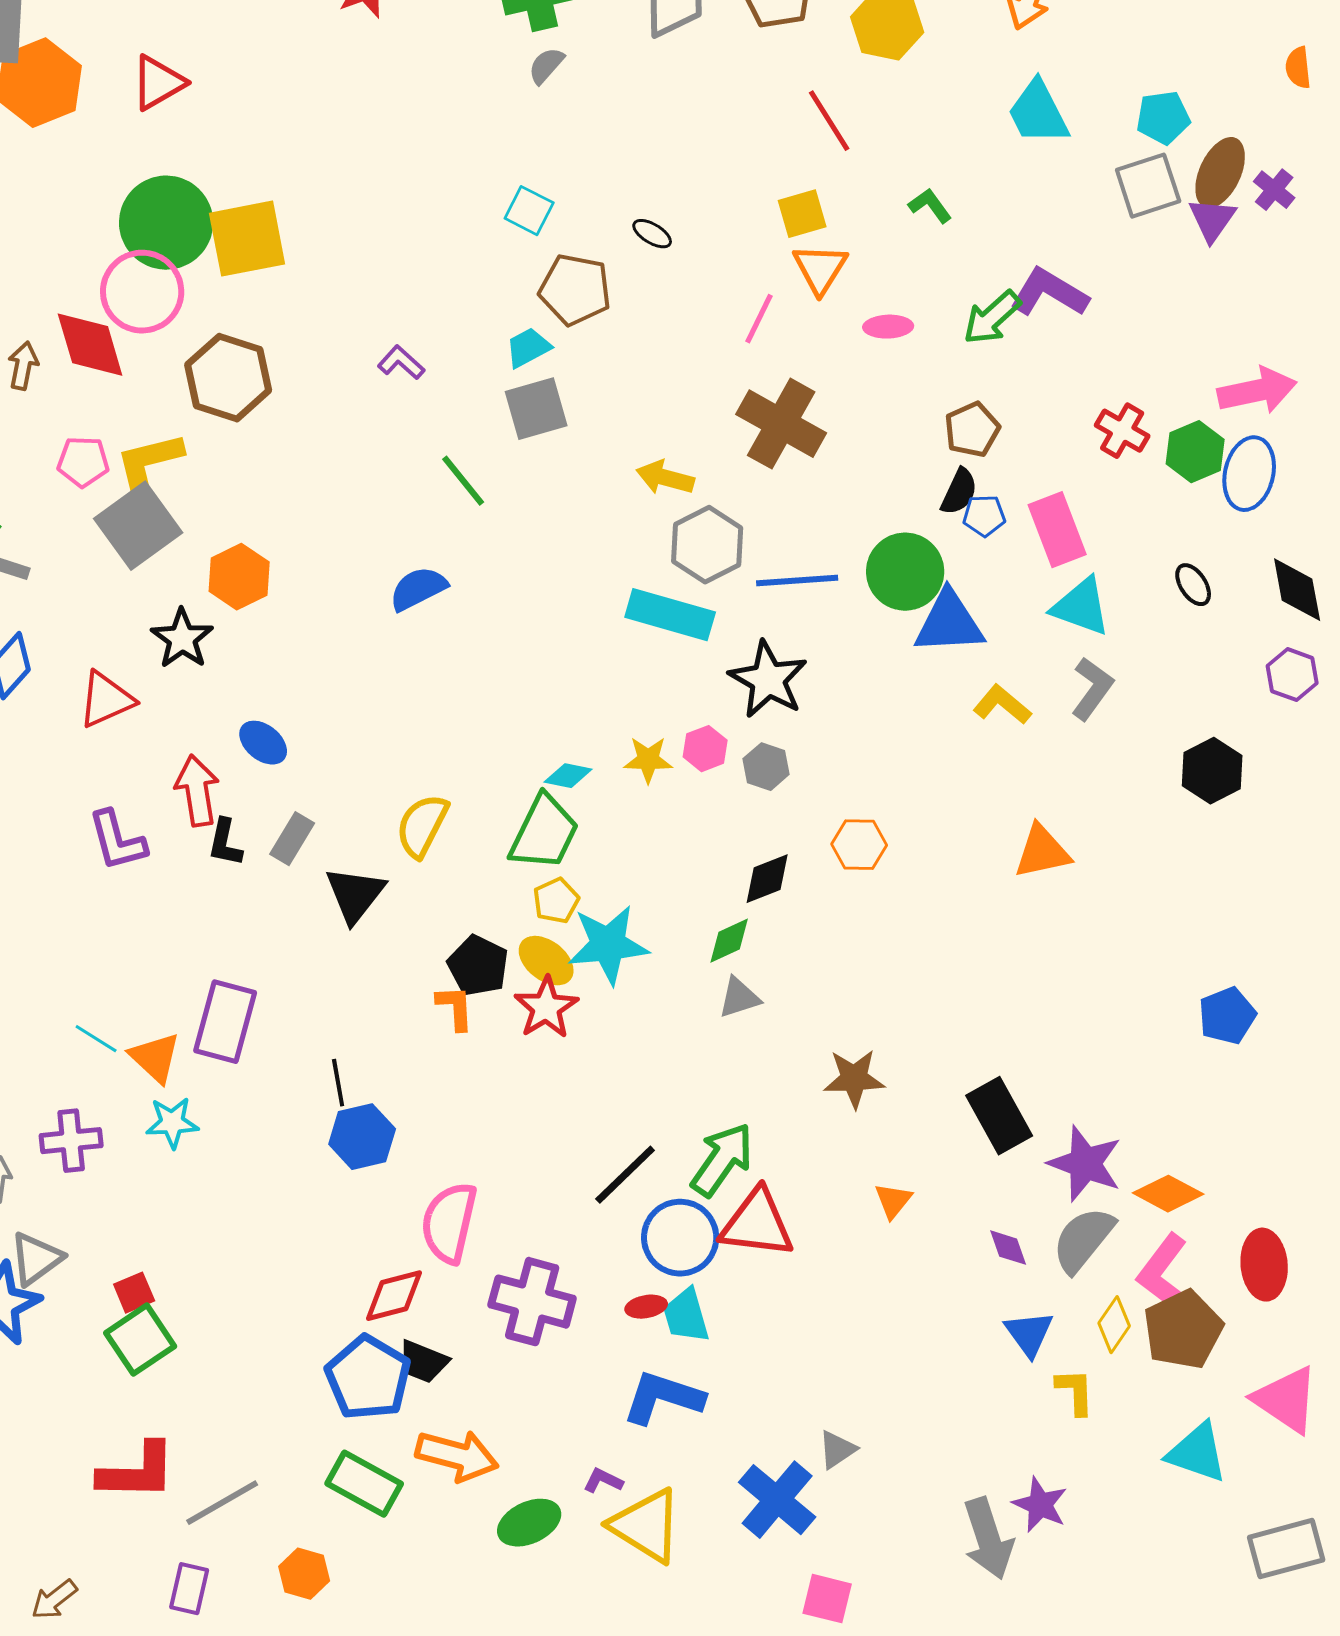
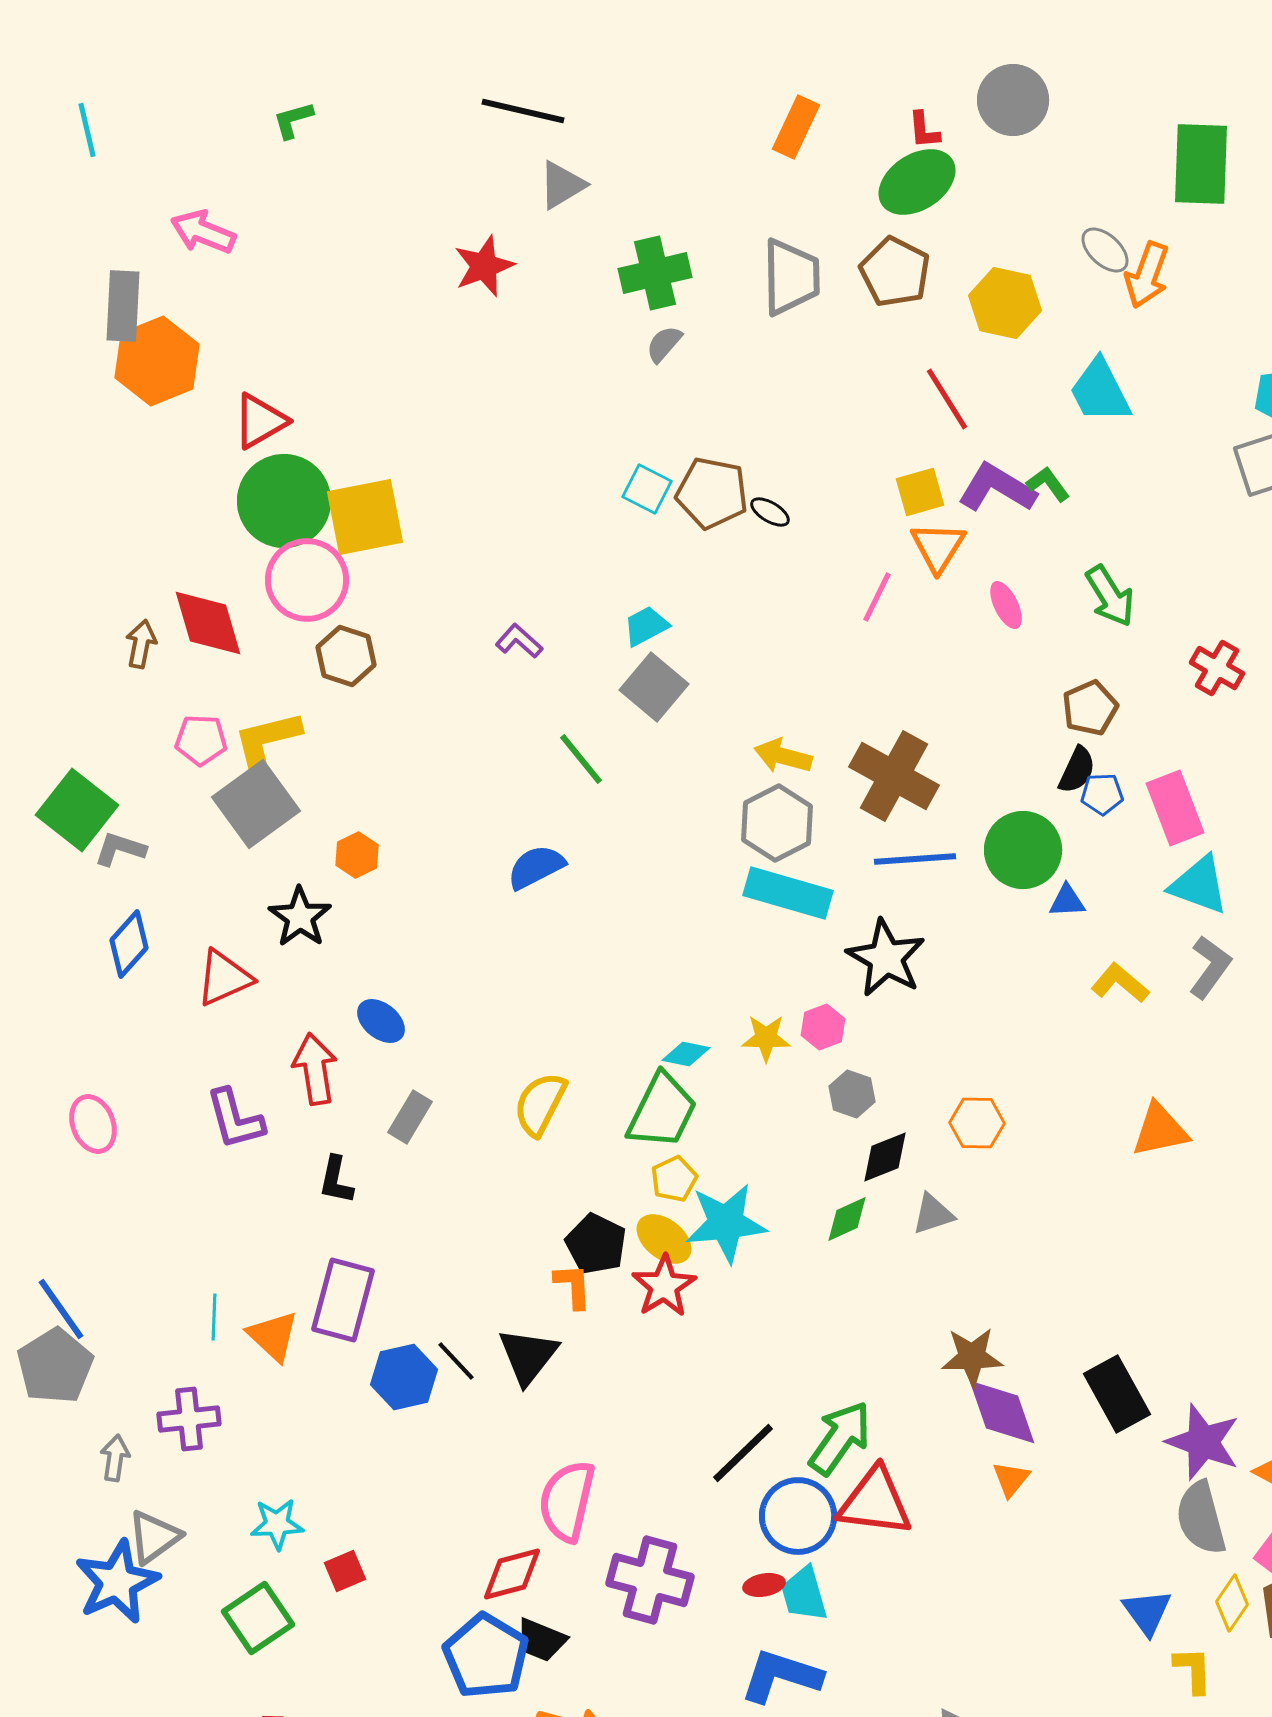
red triangle: (158, 83) -> (260, 421), moved
cyan trapezoid: (1038, 113) -> (1100, 391), moved
brown pentagon: (575, 290) -> (712, 493), moved
pink circle: (142, 292) -> (307, 580), moved
purple L-shape: (1049, 293) -> (997, 488), moved
green arrow: (992, 318) -> (1110, 596), turned -80
pink ellipse: (888, 327) -> (1006, 605), turned 66
brown hexagon: (228, 378) -> (346, 656), size x0.7
gray square: (536, 409) -> (654, 687), turned -34
brown cross: (781, 424) -> (894, 776), moved
red cross: (1122, 431) -> (1217, 668), moved
gray hexagon: (707, 545) -> (777, 823), moved
orange hexagon: (239, 577) -> (357, 855), size x0.7
blue triangle: (949, 623) -> (1067, 901), size x0.5
gray hexagon: (766, 767) -> (852, 1094), moved
black L-shape: (225, 843) -> (336, 1180), moved
black triangle: (355, 895) -> (528, 1356), moved
gray triangle: (739, 998) -> (933, 1214), moved
cyan line: (96, 1039) -> (214, 1317), turned 60
black line: (338, 1083) -> (456, 1361), turned -33
cyan star: (172, 1123) -> (277, 1524), moved
blue hexagon: (362, 1137) -> (404, 1377), moved
gray semicircle: (1083, 1240) -> (1201, 1518), turned -54
purple diamond: (1008, 1248) -> (1002, 1412), moved, size x1.8
red square: (134, 1293) -> (345, 1571), moved

